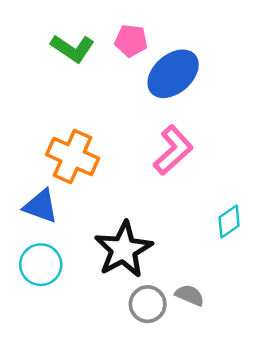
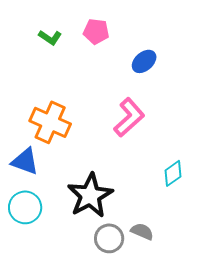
green L-shape: (73, 48) -> (50, 37), size x0.7
blue ellipse: (173, 74) -> (144, 61), moved, size x0.6

